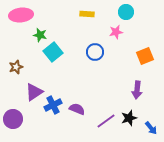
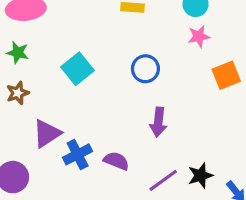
pink star: (116, 32) -> (199, 36), moved
green star: (40, 35) -> (18, 53), moved
purple arrow: (137, 90) -> (158, 122), moved

